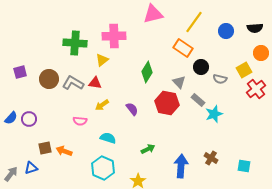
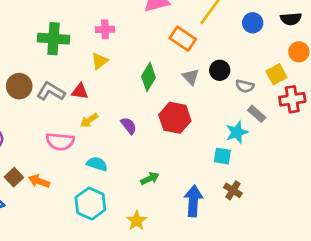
pink cross: (114, 36) -> (105, 29), size x0.6
orange rectangle: (183, 48) -> (183, 39), moved
yellow triangle: (102, 60) -> (100, 61), moved
gray triangle: (179, 82) -> (191, 77), moved
red cross: (256, 89) -> (292, 99), turned 30
gray rectangle: (198, 100) -> (257, 114), moved
pink semicircle: (80, 121) -> (60, 142), size x1.5
brown square: (45, 148) -> (14, 177), turned -32
cyan square: (244, 166) -> (222, 156), moved

